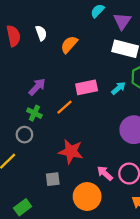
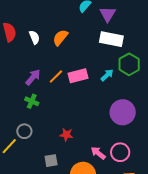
white semicircle: (41, 33) -> (34, 37), moved
orange line: (65, 107) -> (56, 77), moved
gray circle: (24, 135) -> (24, 131), moved
red star: (71, 152) -> (66, 135), size x0.6

